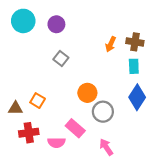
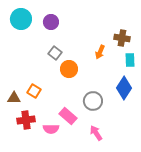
orange arrow: (111, 44) -> (100, 52), moved
cyan rectangle: (134, 66) -> (130, 60), moved
orange circle: (87, 93) -> (69, 69), moved

